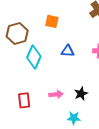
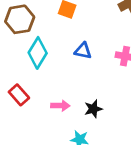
red rectangle: (24, 100) -> (19, 95), moved, turned -42

